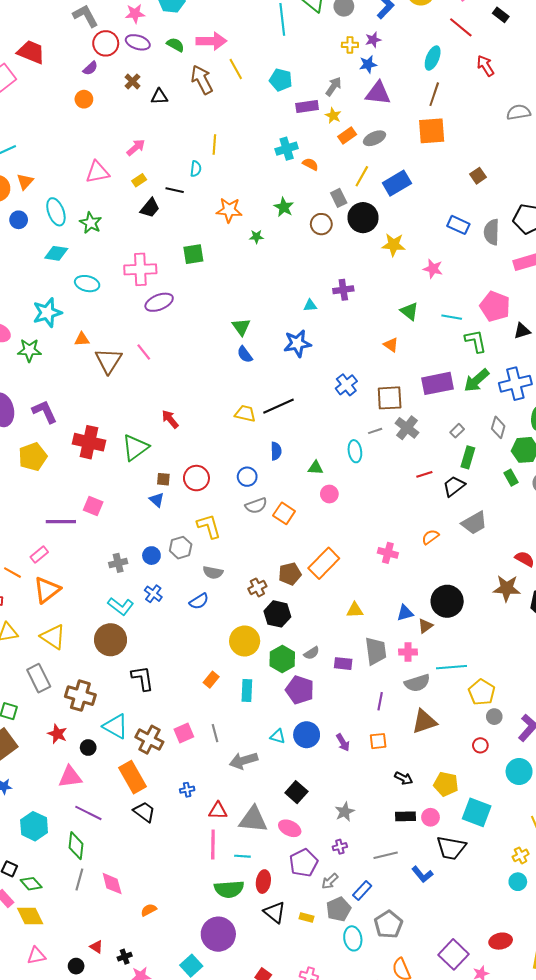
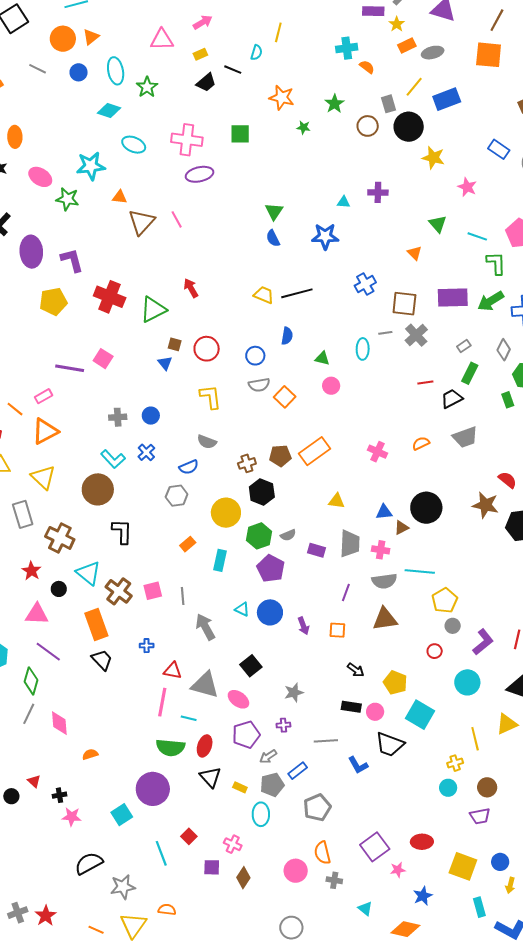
gray hexagon: (181, 548) -> (177, 496), moved
gray arrow: (244, 761) -> (205, 627), turned 68
cyan ellipse: (353, 938) -> (261, 814), moved

